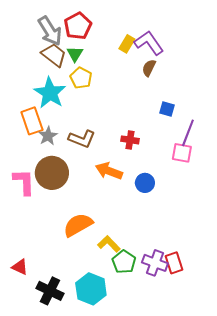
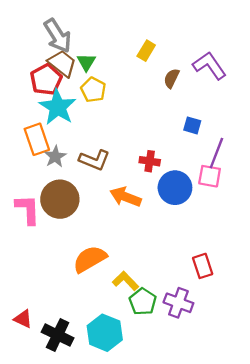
red pentagon: (78, 26) -> (46, 79), moved
purple L-shape: (149, 43) -> (210, 66), moved
blue circle: (145, 183) -> (175, 188), moved, size x1.5
red rectangle: (174, 263) -> (203, 266), moved
red triangle: (20, 267) -> (23, 319), moved

